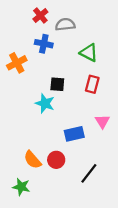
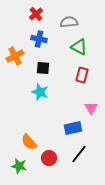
gray semicircle: (65, 25) -> (69, 22), moved
black square: (57, 84) -> (43, 68), moved
blue rectangle: (74, 134) -> (73, 128), moved
red circle: (56, 160) -> (49, 158), moved

